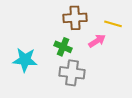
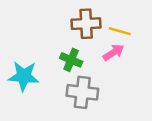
yellow line: (113, 24) -> (120, 31), moved

